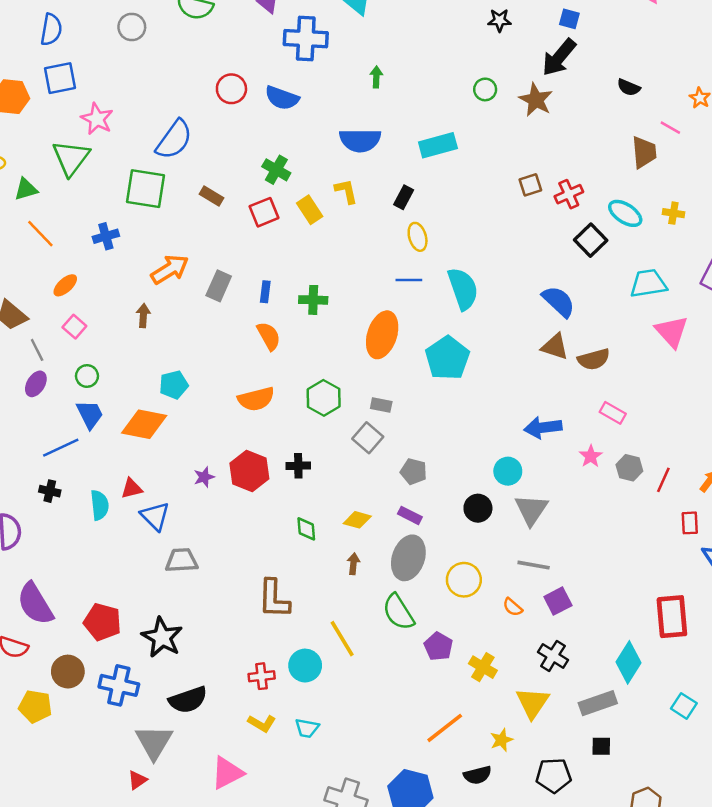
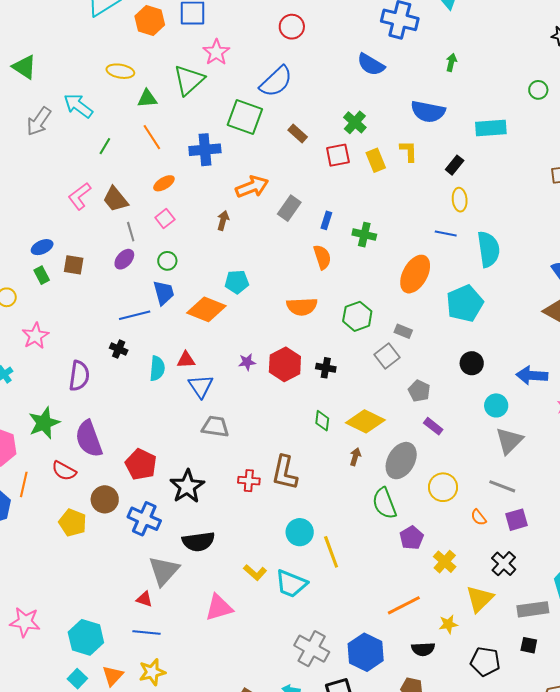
red circle: (231, 89) -> (292, 27), moved
blue cross: (106, 236) -> (205, 150), size x1.4
black circle: (478, 508) -> (472, 363), moved
purple rectangle: (410, 515) -> (433, 426), moved
yellow diamond: (357, 520) -> (365, 421), size x1.6
yellow line: (342, 639) -> (331, 552), moved
red cross: (262, 676) -> (249, 481), moved
cyan trapezoid: (307, 728) -> (291, 584), size x1.6
red triangle: (137, 780) -> (144, 599), turned 42

